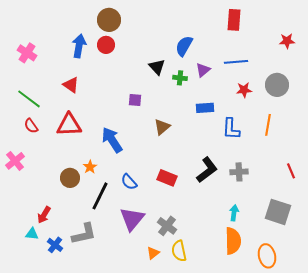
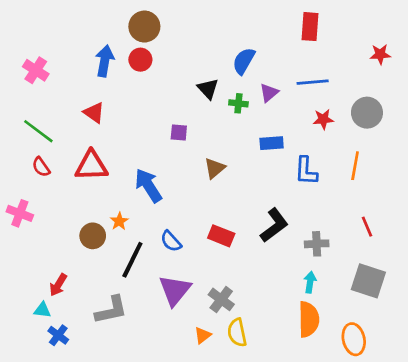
pink cross: (15, 161) -> (20, 213), turned -30
red line: (291, 171) -> (367, 227), moved
gray cross: (239, 172) -> (317, 244), moved
blue cross: (55, 245) -> (58, 335), moved

